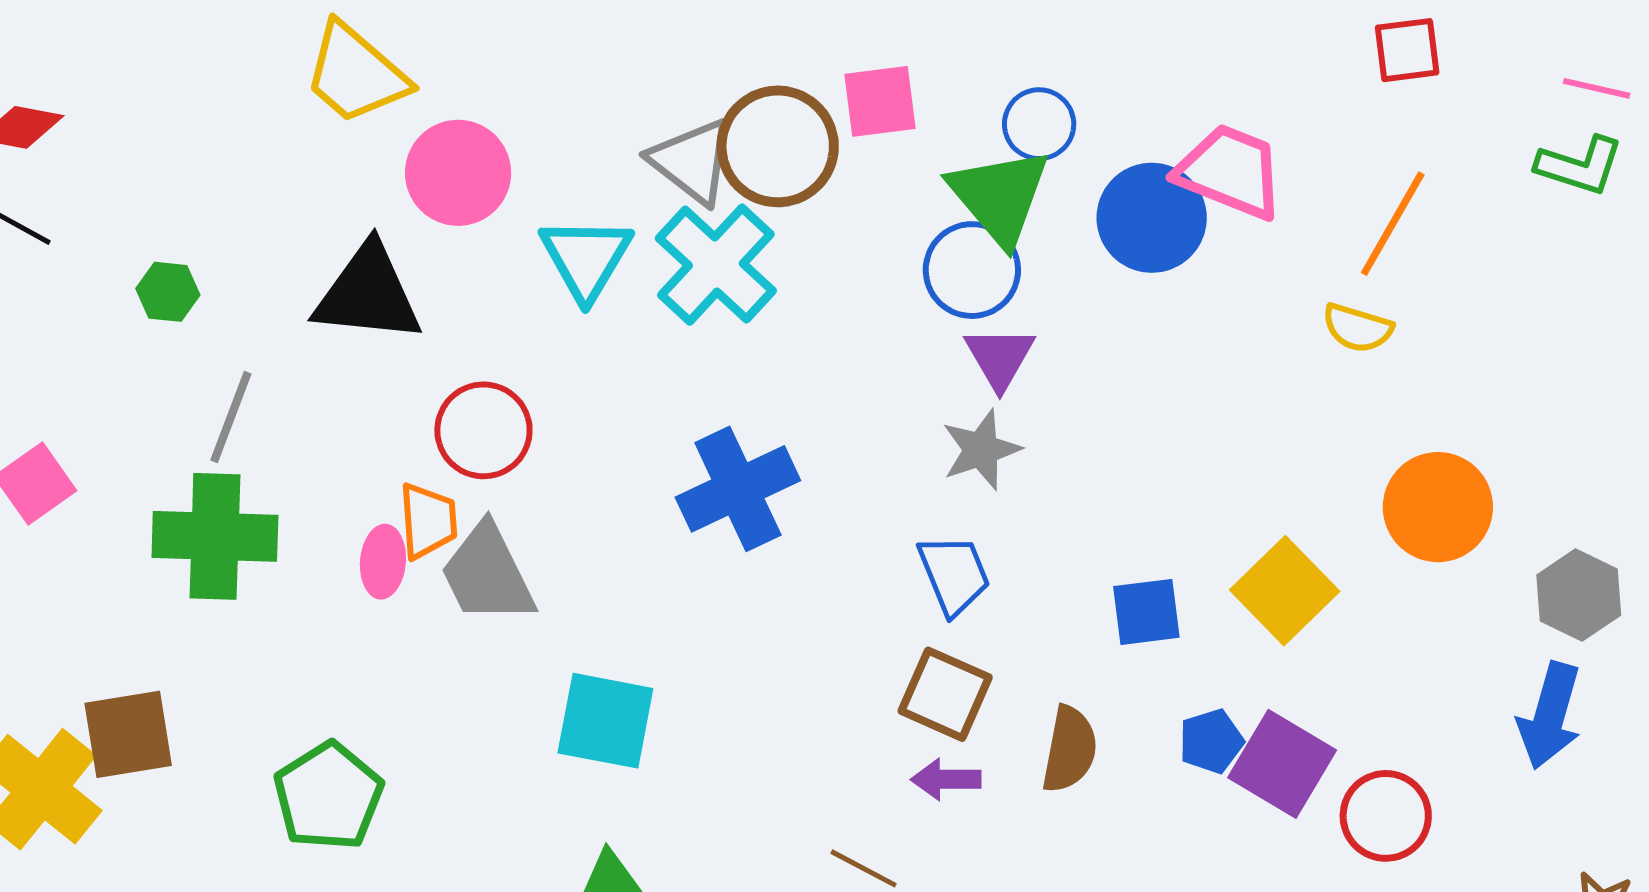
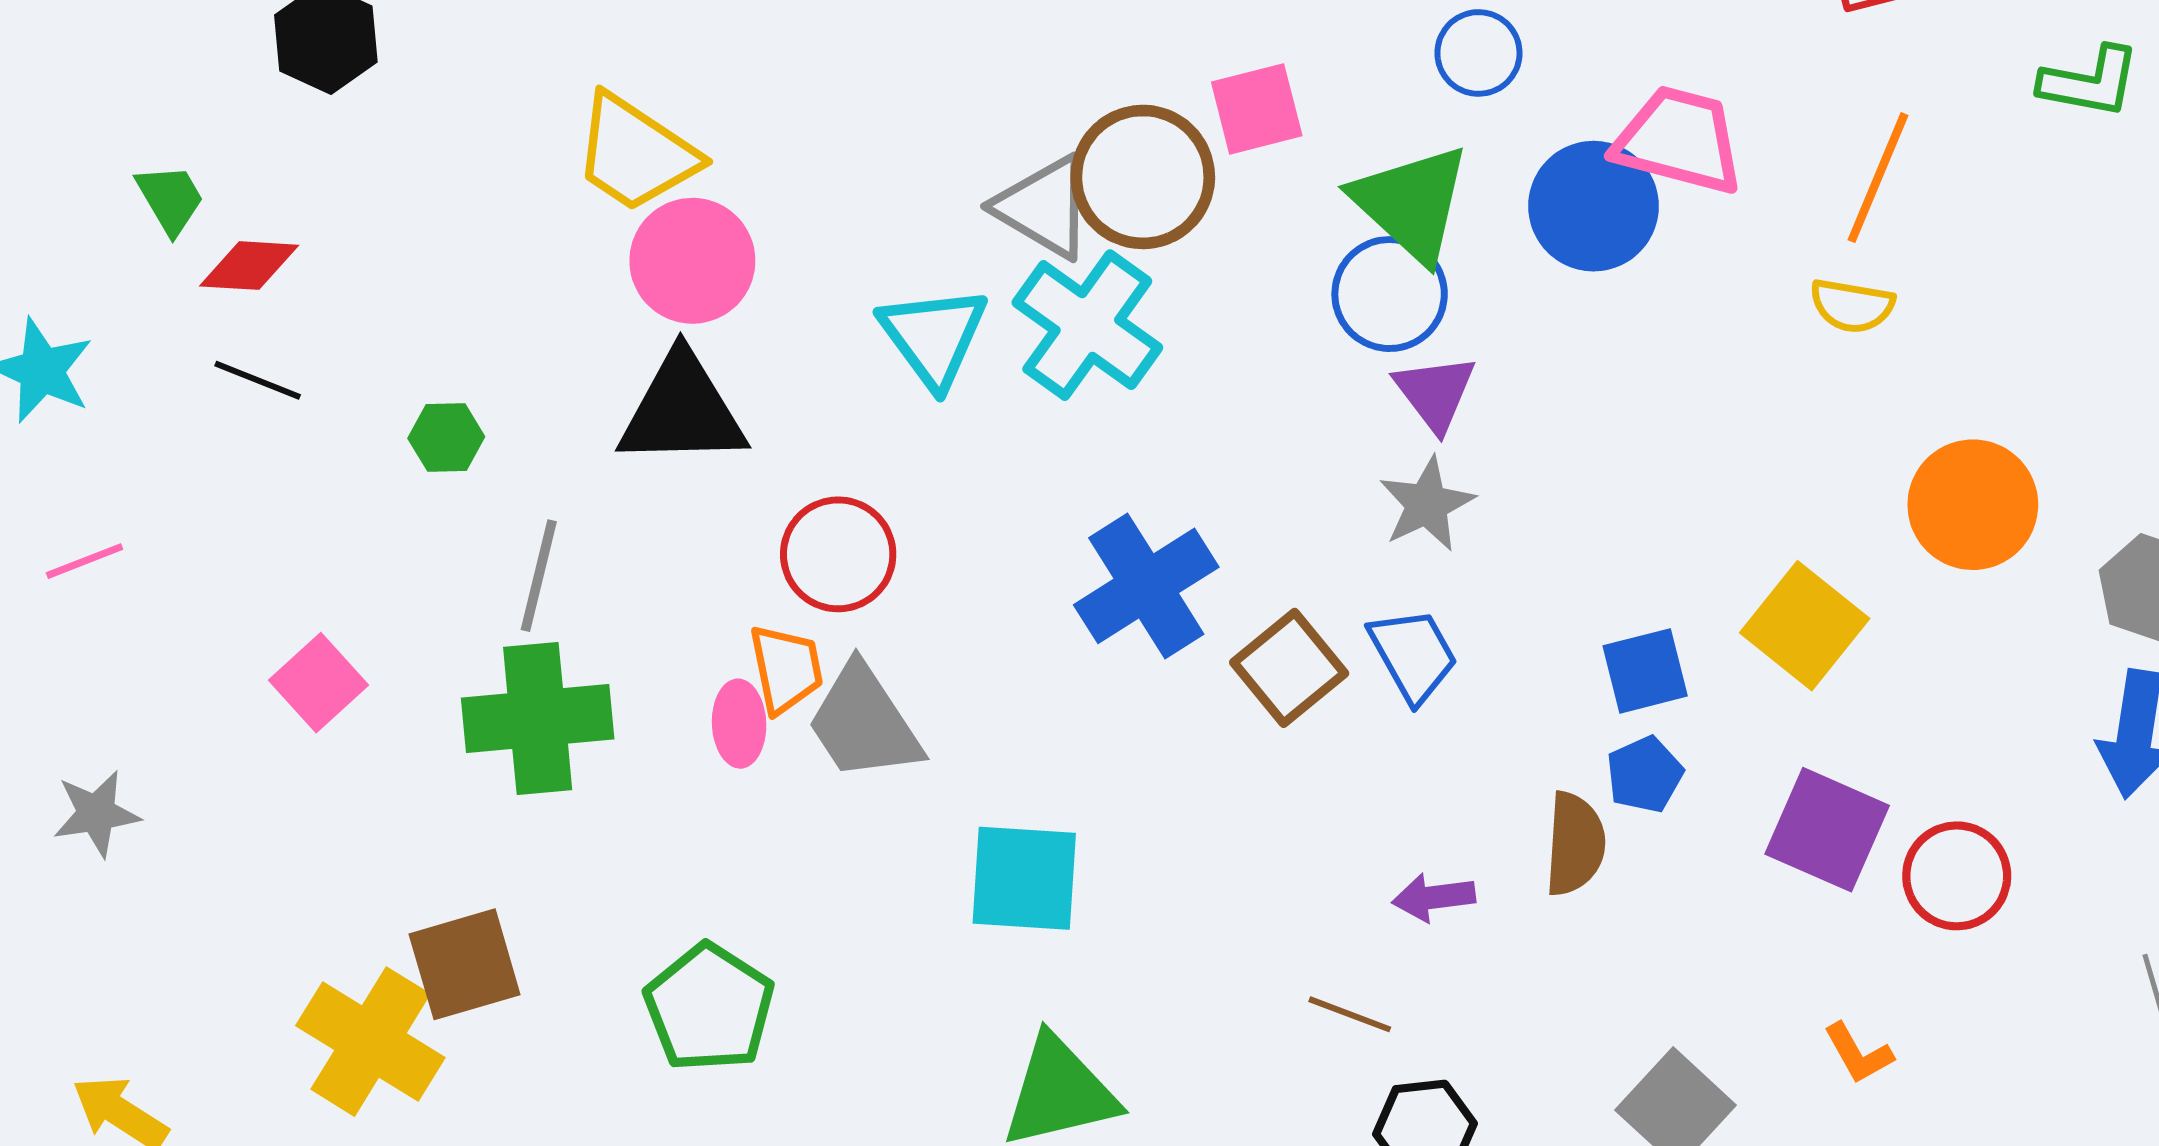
blue circle: (1039, 124) -> (1478, 53), moved
pink circle: (458, 173) -> (692, 261), moved
brown square: (945, 694) -> (1289, 668), moved, turned 34
blue pentagon: (1211, 741) -> (1645, 774), moved

